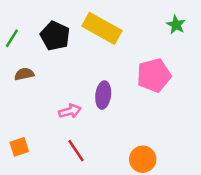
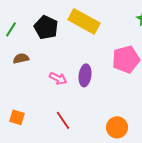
pink arrow: (70, 111) -> (58, 78), moved, turned 42
orange square: (19, 147) -> (17, 117), turned 35

